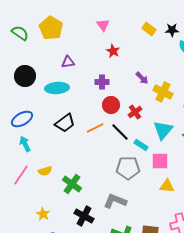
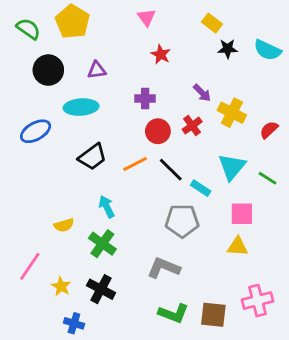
black star: (172, 30) -> (228, 49), moved
black circle: (25, 76) -> (48, 70), moved
red cross: (135, 112) -> (192, 126), moved
blue ellipse: (22, 119) -> (36, 131), moved
cyan arrow: (25, 144) -> (107, 207), moved
pink square: (160, 161) -> (242, 214), moved
pink line: (21, 175) -> (30, 266), moved
black cross: (84, 216) -> (101, 289), moved

